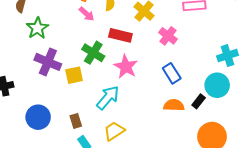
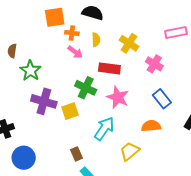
orange semicircle: (174, 105) -> (151, 126), moved
blue circle: (38, 117) -> (24, 158), moved
yellow trapezoid: (114, 131) -> (130, 151), moved

